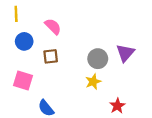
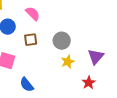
purple triangle: (125, 53) -> (96, 57), moved
gray circle: (98, 59) -> (62, 41), moved

